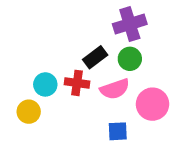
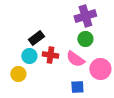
black rectangle: (95, 57) -> (36, 38), moved
pink semicircle: (115, 89) -> (75, 59), turned 54

